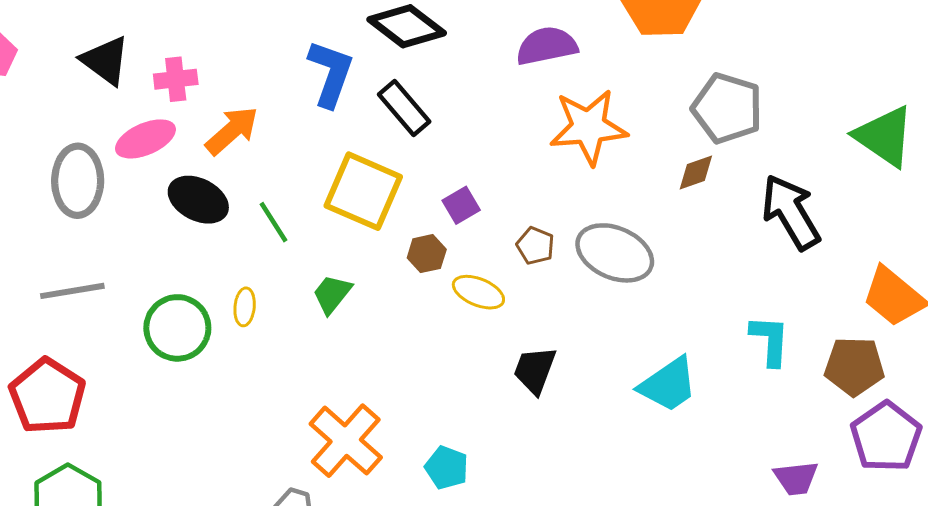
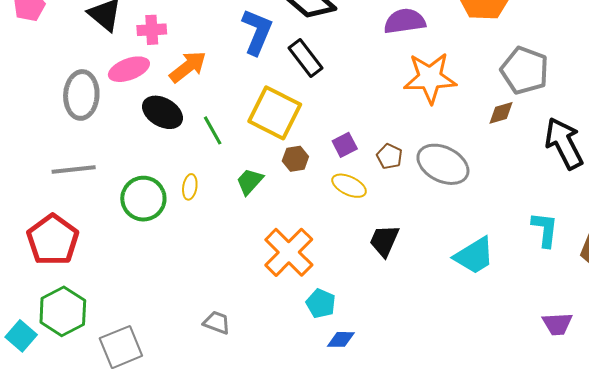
purple square: (461, 205) -> (345, 145), moved
brown hexagon: (427, 254) -> (295, 159), moved
orange cross: (346, 441) -> (289, 252), moved

